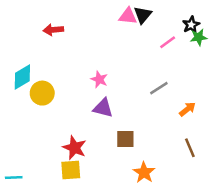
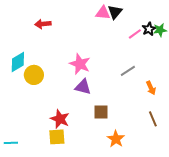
black star: (191, 25) -> (149, 29), moved
pink star: (99, 79) -> (80, 64), size x1.5
orange arrow: (187, 109) -> (151, 88), turned 104

